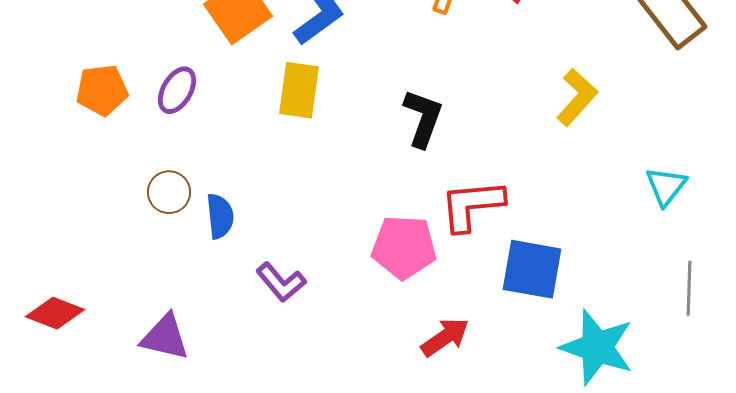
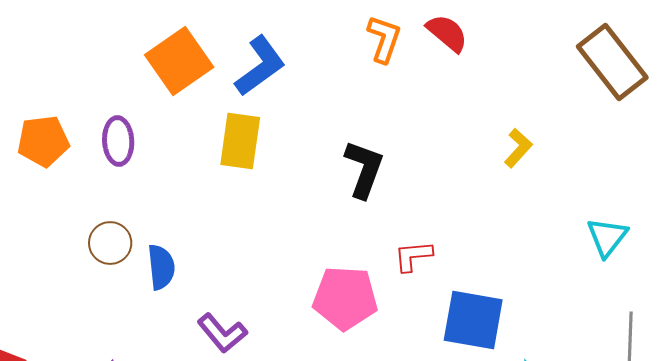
purple ellipse: (177, 90) -> (118, 141), turned -33
yellow L-shape: (577, 97) -> (518, 148), size x0.7
red L-shape: (472, 205) -> (413, 256), size x0.6

